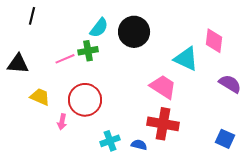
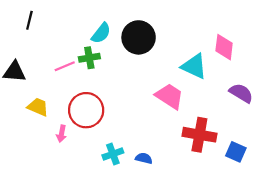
red cross: (163, 124) -> (199, 135), moved

